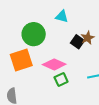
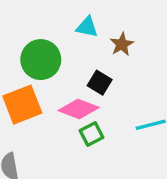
brown star: (88, 38) -> (122, 44), moved
black square: (77, 42) -> (100, 83), moved

